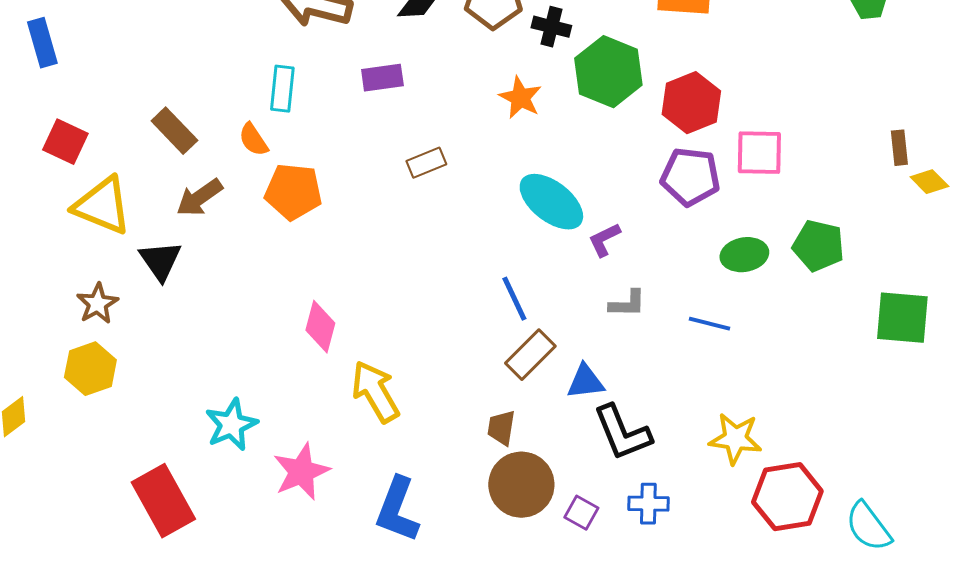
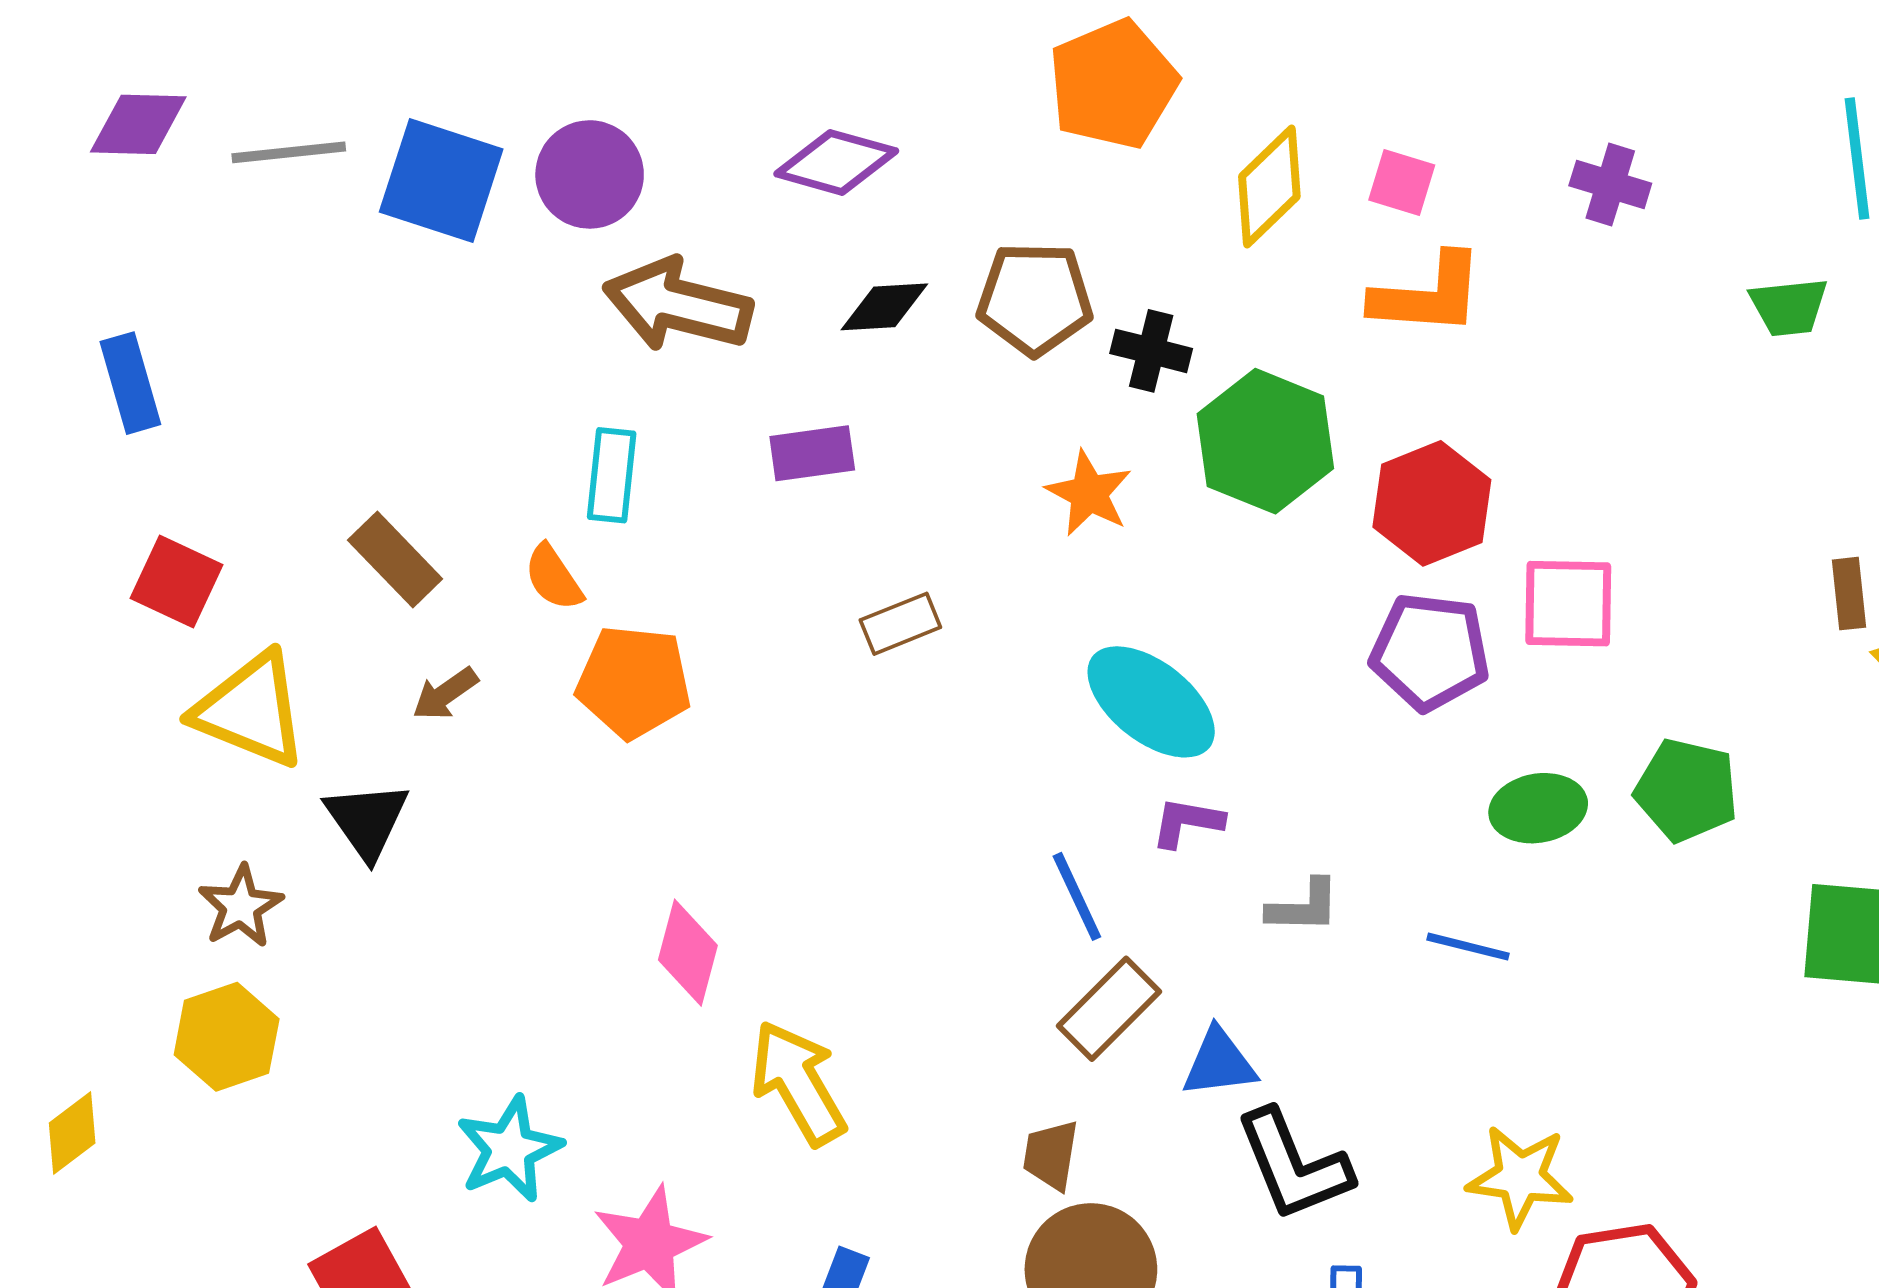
brown arrow: (199, 198) -> (445, 694), size x0.7
purple L-shape: (604, 240) -> (1187, 822), moved, turned 36

